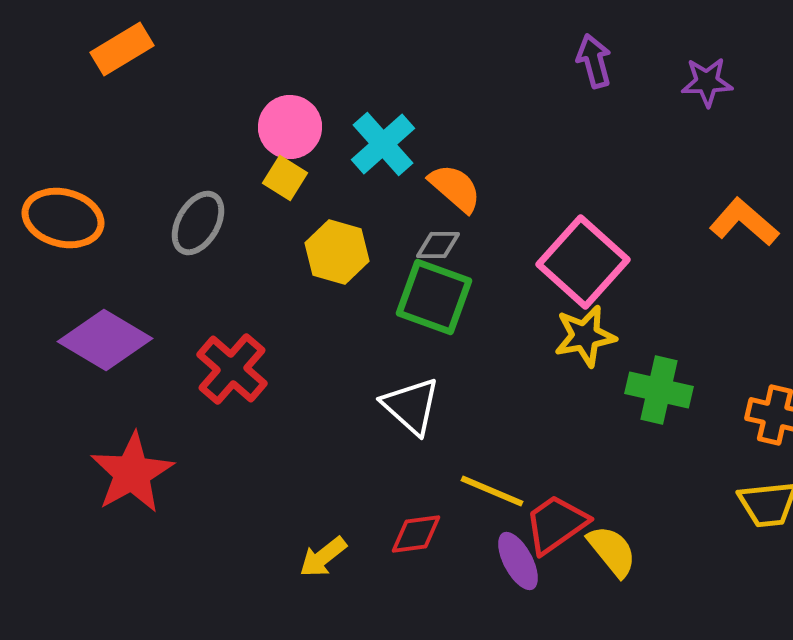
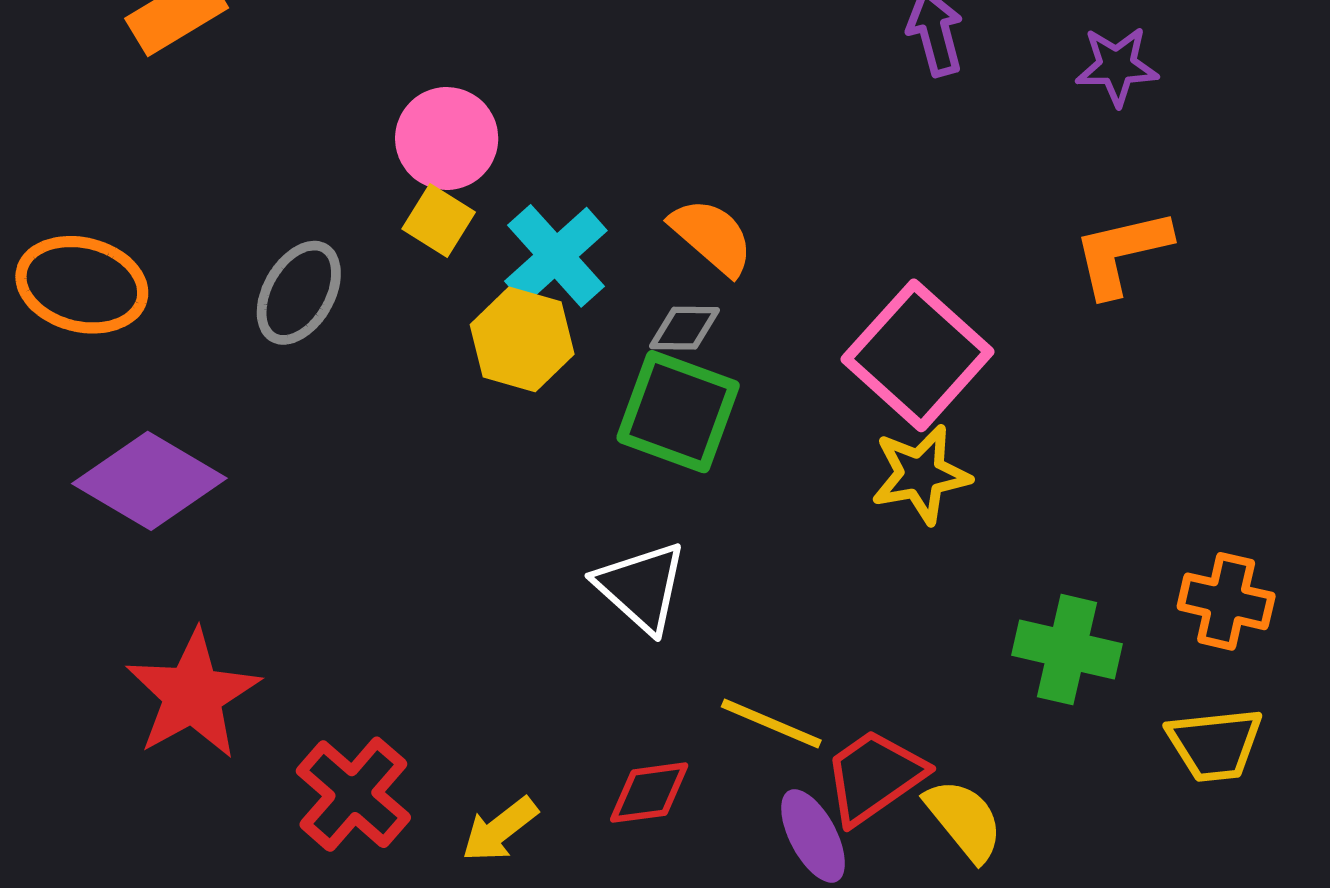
cyan cross: (383, 144) -> (556, 256), moved
orange L-shape: (744, 222) -> (1122, 253), moved, turned -54
red cross: (232, 369) -> (353, 794), moved
green cross: (659, 390) -> (1067, 650), moved

